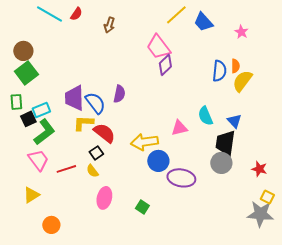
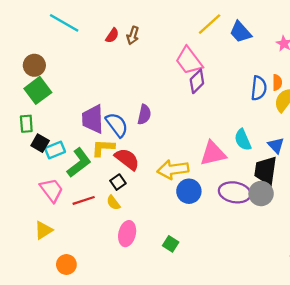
red semicircle: (76, 14) -> (112, 35), moved
cyan rectangle: (41, 110) -> (55, 150), moved
black square: (28, 119) -> (40, 143), turned -35
pink triangle: (179, 128) -> (213, 153), size x1.4
green L-shape: (44, 132) -> (79, 163), moved
purple ellipse: (181, 178) -> (235, 192), moved

